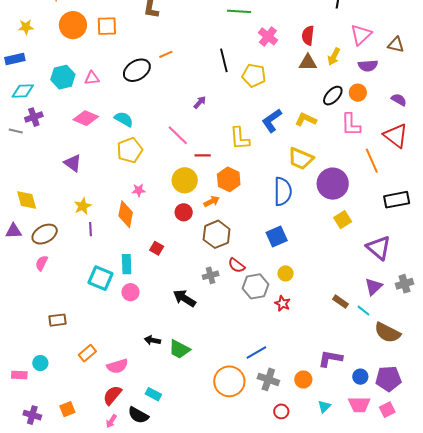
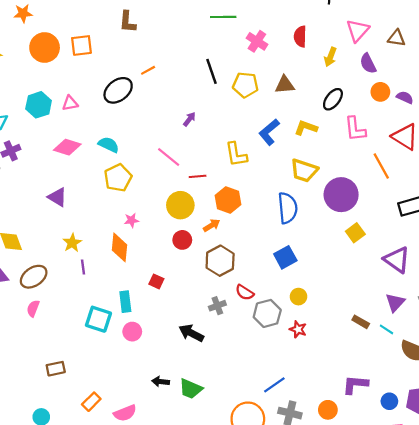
brown triangle: (308, 63) -> (285, 85), moved
purple semicircle: (368, 66) -> (368, 63), turned 72
orange circle: (358, 93) -> (380, 92), moved

